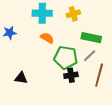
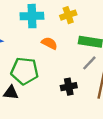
orange semicircle: (47, 38) -> (49, 43), moved
green pentagon: (66, 58) -> (25, 71), moved

